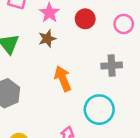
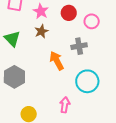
pink circle: (124, 24) -> (92, 21), moved
gray cross: (112, 65) -> (79, 46), moved

